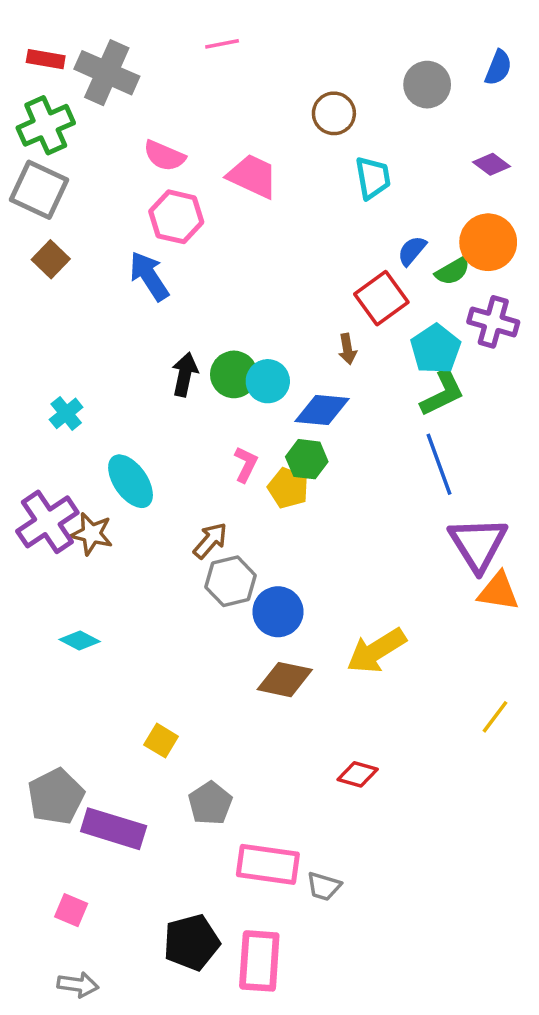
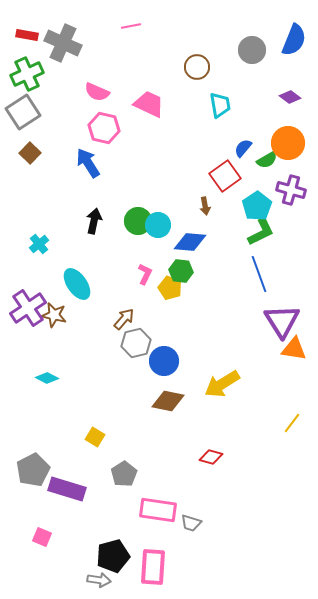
blue semicircle: (498, 68) -> (294, 40), size x1.5
gray square: (39, 190) -> (23, 112), turned 32
black arrow: (185, 374) -> (94, 221), moved
gray arrow: (78, 985) -> (99, 580), moved

